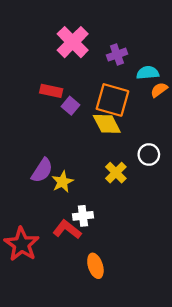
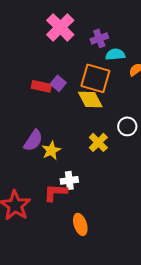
cyan semicircle: (148, 73) -> (115, 54), moved
red rectangle: (51, 91) -> (41, 86), moved
red L-shape: (67, 229) -> (55, 192), turned -35

